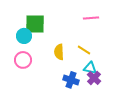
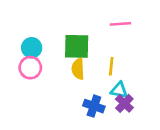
green square: (35, 24) -> (77, 46), moved
yellow line: (84, 50) -> (111, 66), turned 64
pink circle: (23, 60) -> (30, 68), moved

